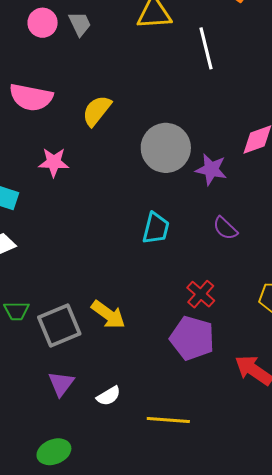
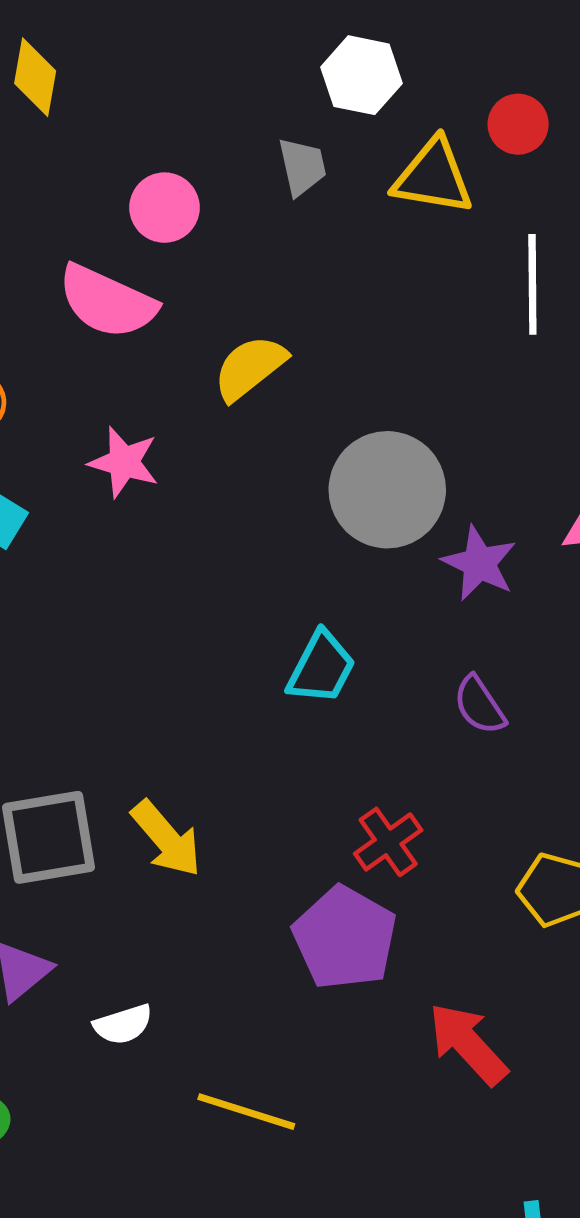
pink circle: (43, 23) -> (164, 208), moved
gray trapezoid: (80, 24) -> (302, 167), moved

